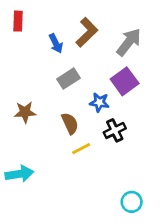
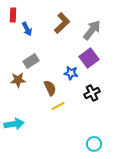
blue arrow: (56, 43) -> (27, 29), moved
gray rectangle: (68, 79) -> (31, 61), moved
black cross: (115, 130) -> (92, 93), moved

